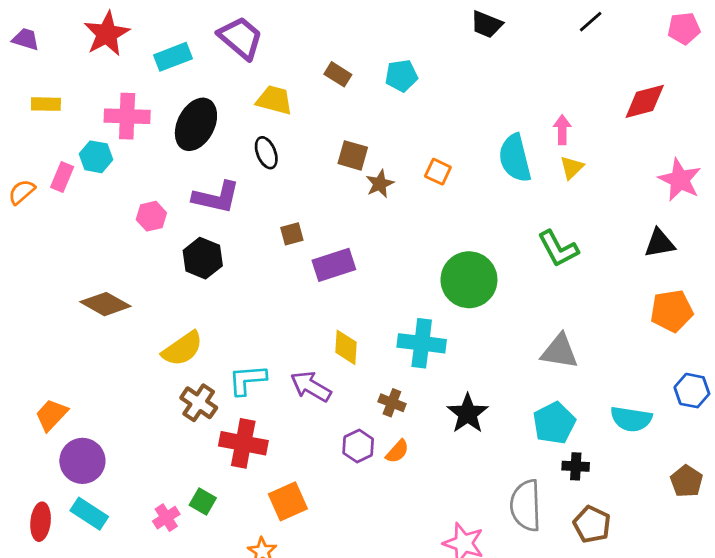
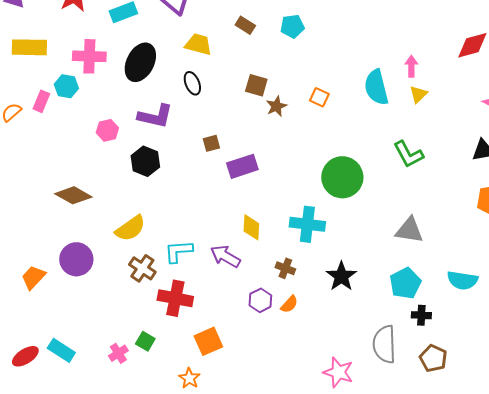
yellow rectangle: (46, 104) -> (29, 47), size x1.6
purple circle: (82, 461) -> (76, 259), moved
red ellipse: (41, 522) -> (25, 356), turned 52

